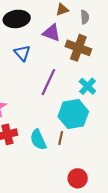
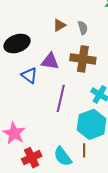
purple triangle: (52, 33) -> (50, 61), moved

